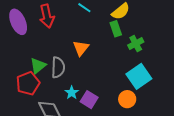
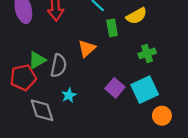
green rectangle: (116, 29) -> (112, 28), moved
orange circle: (127, 99) -> (162, 116), moved
purple square: (89, 100) -> (115, 88), moved

